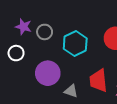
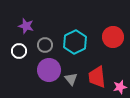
gray circle: (45, 32) -> (45, 45), moved
gray triangle: (71, 91) -> (71, 79), moved, turned 32

